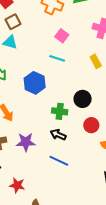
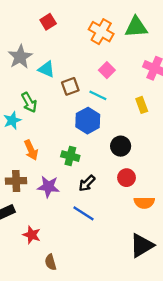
brown square: (13, 22) -> (70, 86), moved
blue hexagon: (35, 83) -> (88, 121), moved
green cross: (60, 111) -> (70, 156), moved
black arrow: (58, 135) -> (87, 183), turned -77

